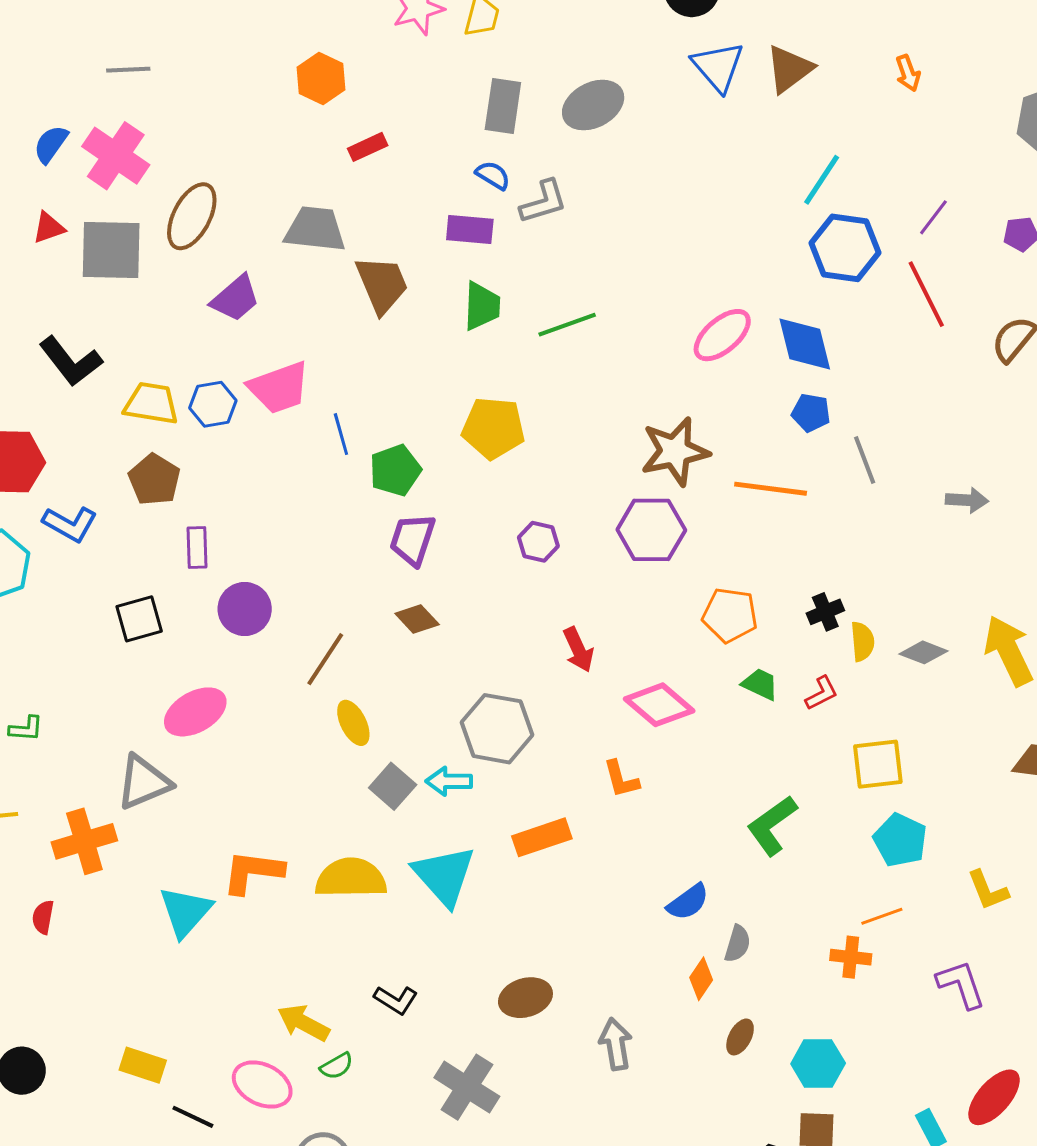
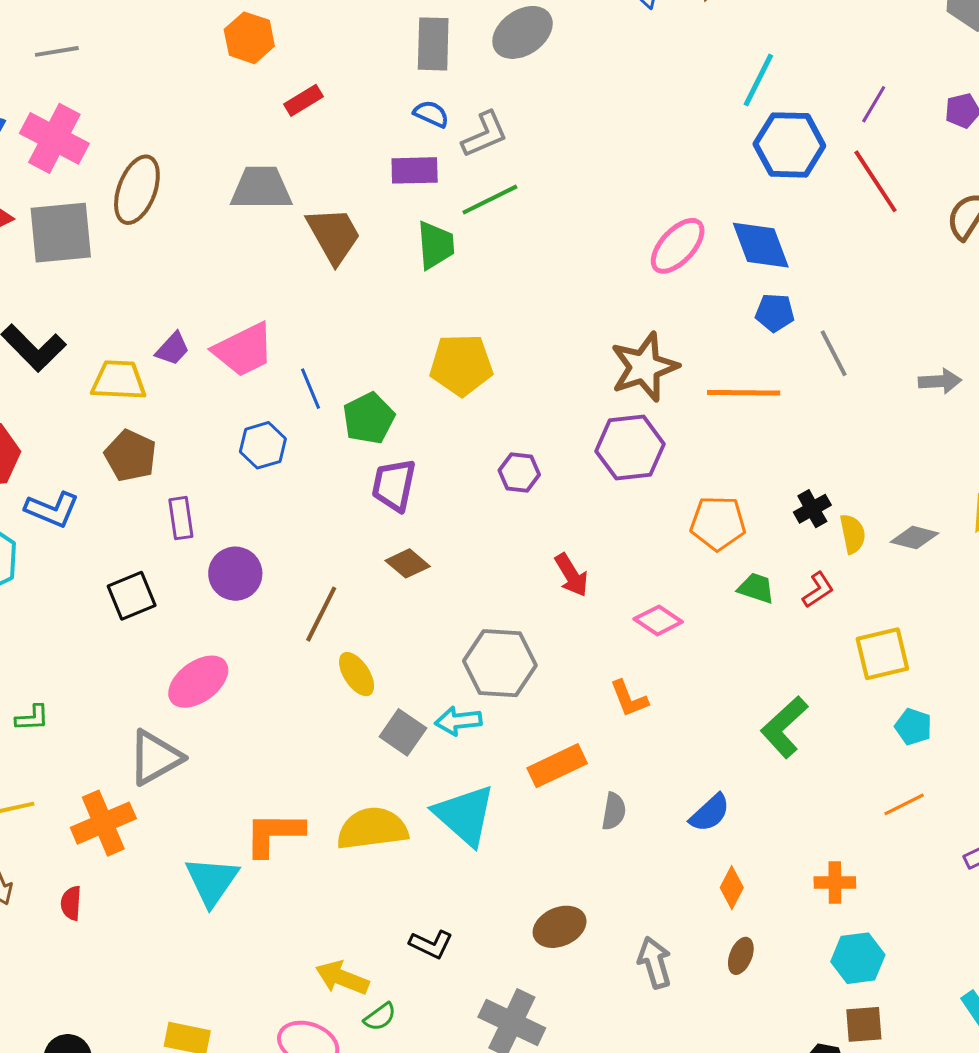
purple trapezoid: (235, 298) -> (173, 349), moved, size x0.7
green line: (567, 325) -> (490, 200), moved
blue hexagon: (213, 404) -> (263, 445), moved
pink diamond: (659, 705) -> (658, 620), size x0.7
cyan pentagon: (900, 840) -> (913, 727), size x0.7
gray semicircle: (737, 944) -> (614, 811), moved
orange cross: (851, 957) -> (835, 882), moved
brown ellipse: (740, 1037) -> (741, 956), moved

